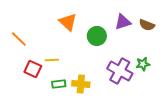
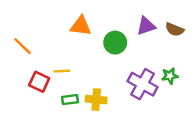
orange triangle: (68, 22) -> (81, 26), turned -36

